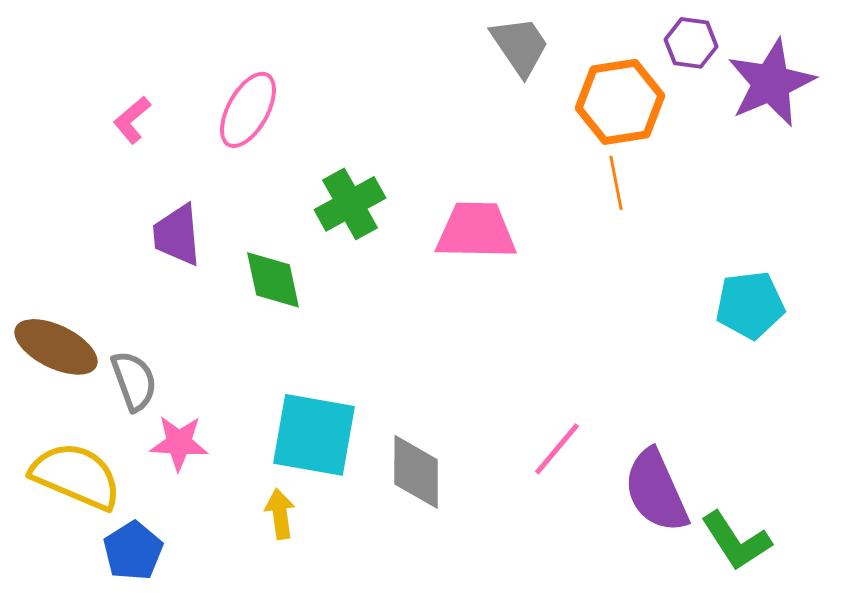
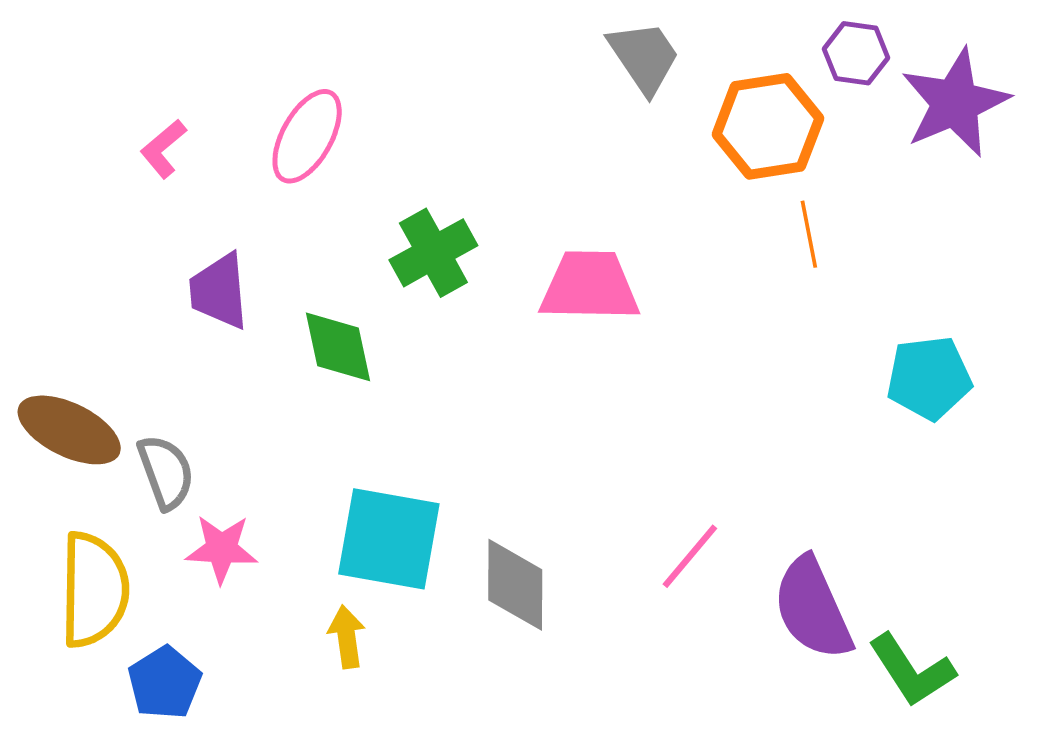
orange line: (616, 183) -> (809, 234), moved
yellow semicircle: (76, 476) -> (94, 590), turned 68

